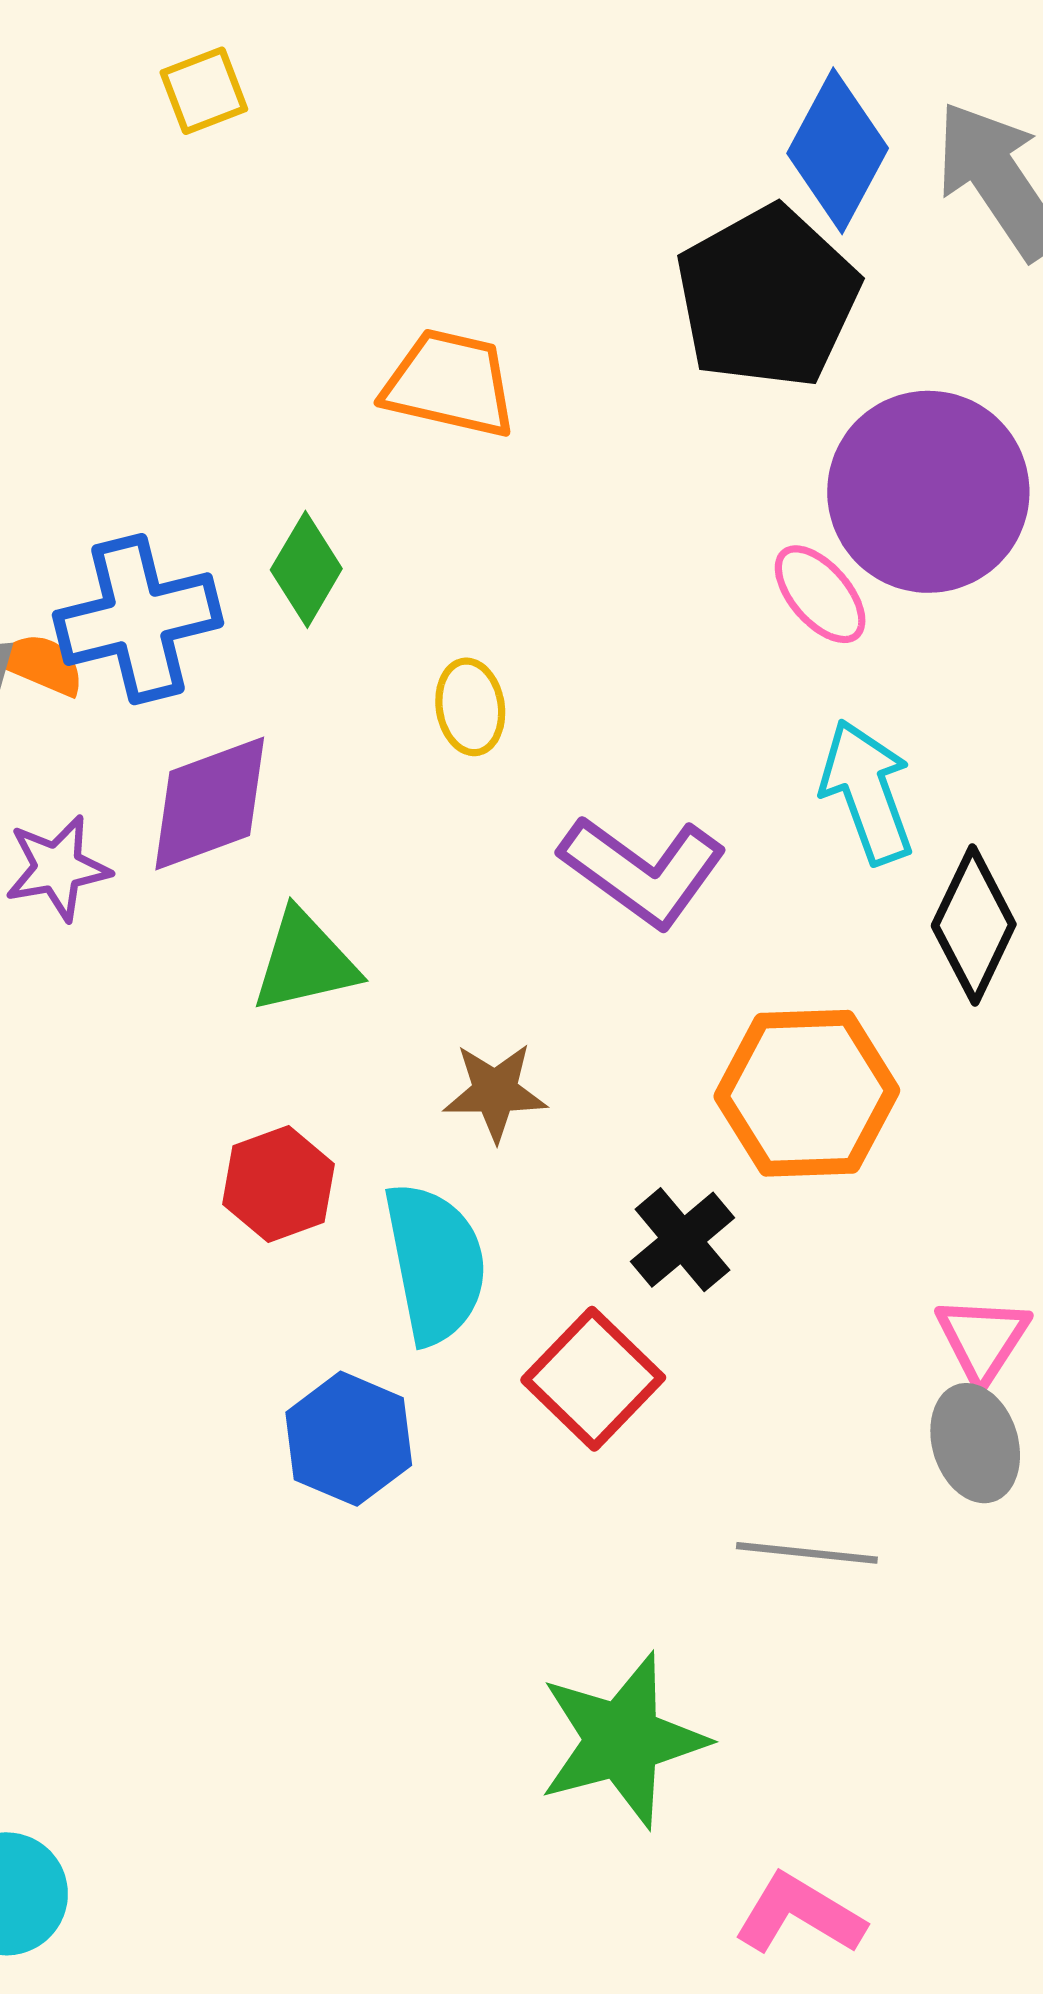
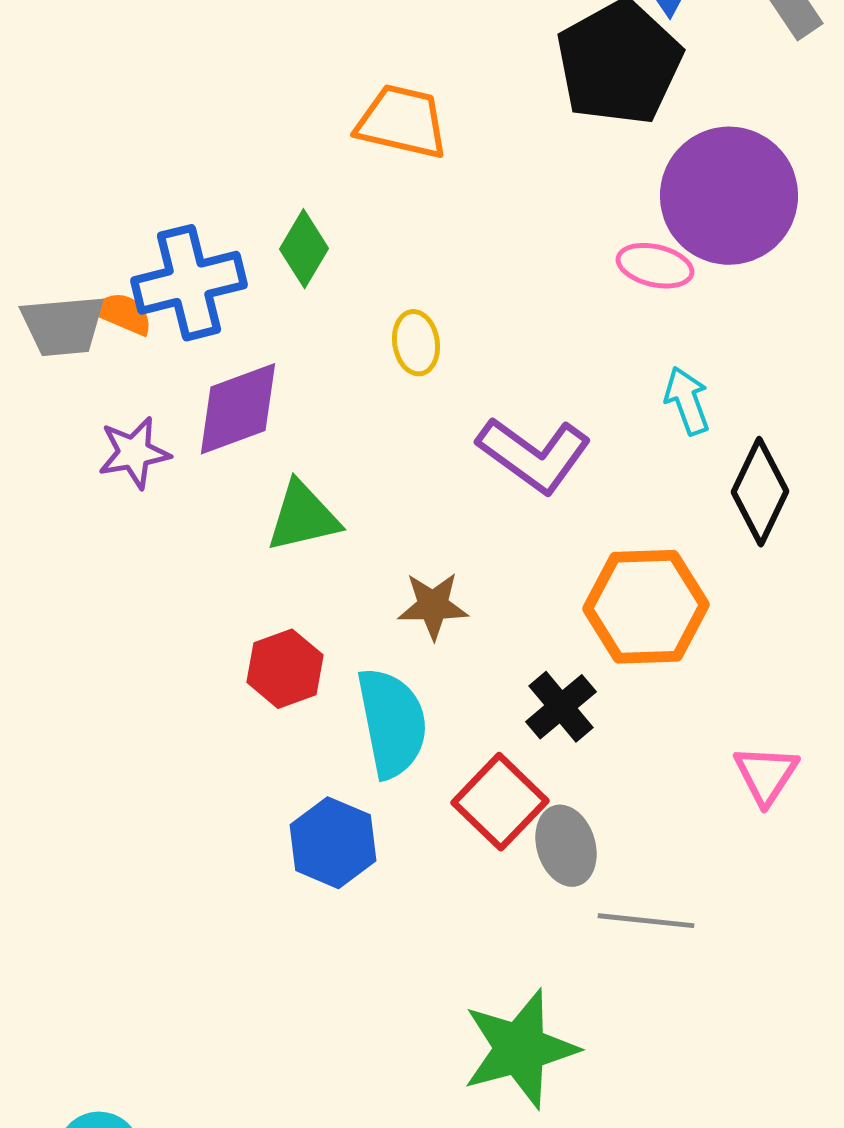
pink ellipse: (820, 594) -> (655, 266), turned -36
cyan arrow: (867, 792) -> (687, 401), size x0.7
gray ellipse: (975, 1443) -> (566, 846), moved

